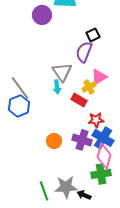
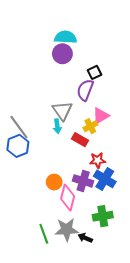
purple circle: (42, 15) -> (62, 54), moved
pink diamond: (104, 156) -> (68, 198), moved

